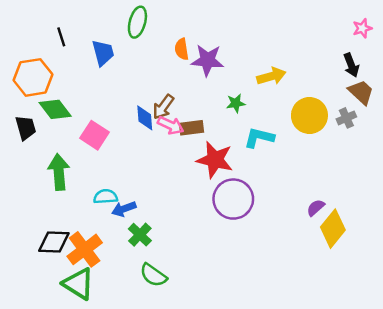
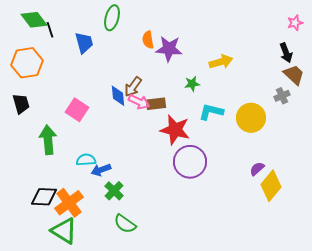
green diamond: (55, 109) -> (34, 20), moved
yellow circle: (309, 116) -> (251, 118), moved

